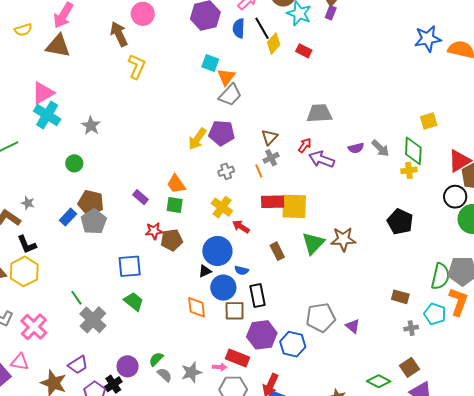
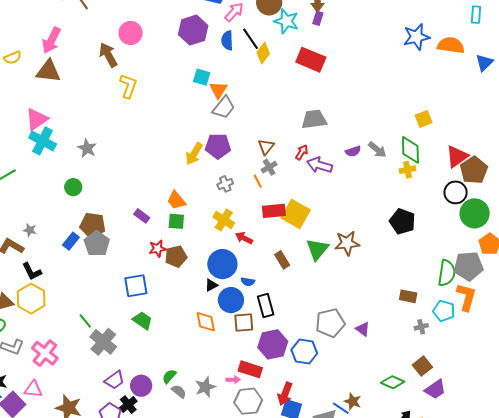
red rectangle: (304, 51) -> (311, 60), moved, size x1.8
yellow square: (294, 206) -> (296, 214), turned 32
purple trapezoid: (78, 365) -> (115, 380), moved

